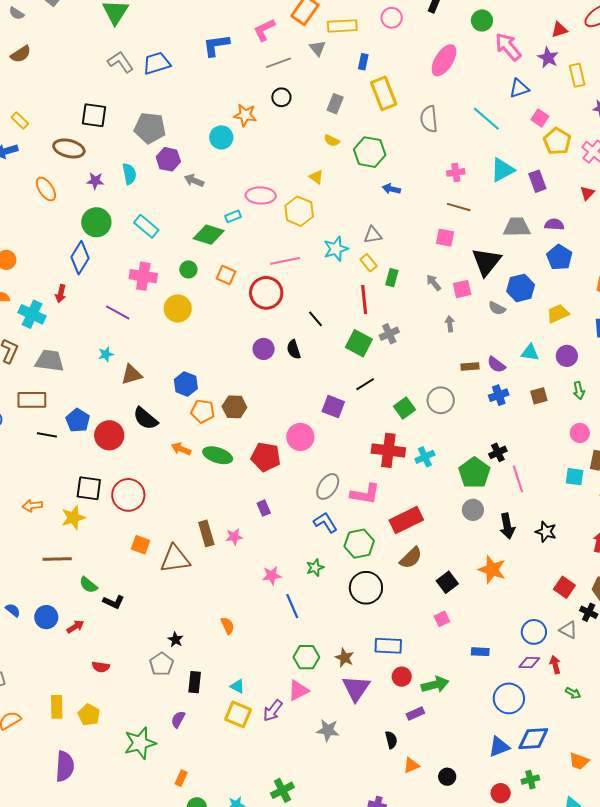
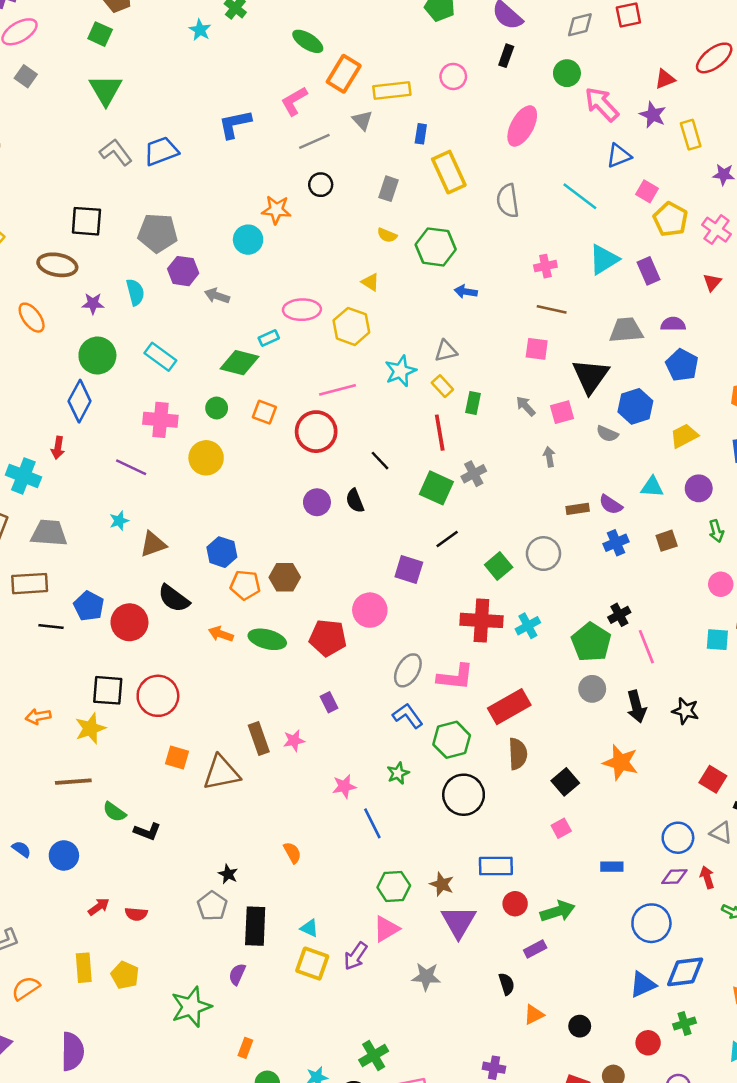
brown semicircle: (411, 558) -> (518, 754), turned -45
red arrow: (75, 627) -> (99, 907), moved
black rectangle: (195, 682) -> (255, 926), size x1.4
purple semicircle: (65, 766) -> (72, 1051), moved

